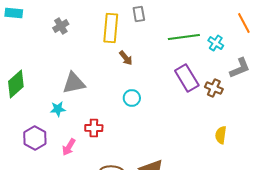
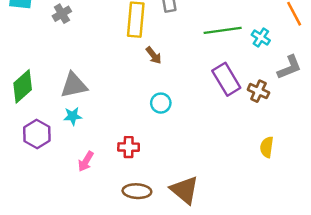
gray cross: (61, 26) -> (62, 14), moved
gray triangle: (74, 83) -> (74, 85), moved
red cross: (94, 128) -> (129, 147), moved
purple hexagon: (35, 138) -> (37, 134), moved

